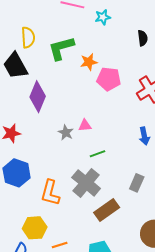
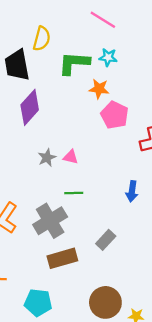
cyan star: (103, 17) -> (108, 57), moved

